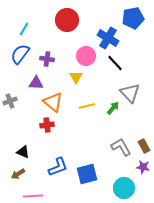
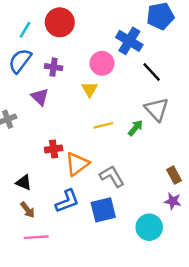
red circle: (67, 20) -> (60, 22), moved
black line: (115, 63) -> (152, 72), moved
purple triangle: (36, 83) -> (40, 97), turned 42
orange triangle: (53, 102) -> (77, 164), moved, turned 45
gray L-shape: (121, 147) -> (112, 176), moved
brown arrow: (18, 174) -> (27, 210), moved, turned -96

